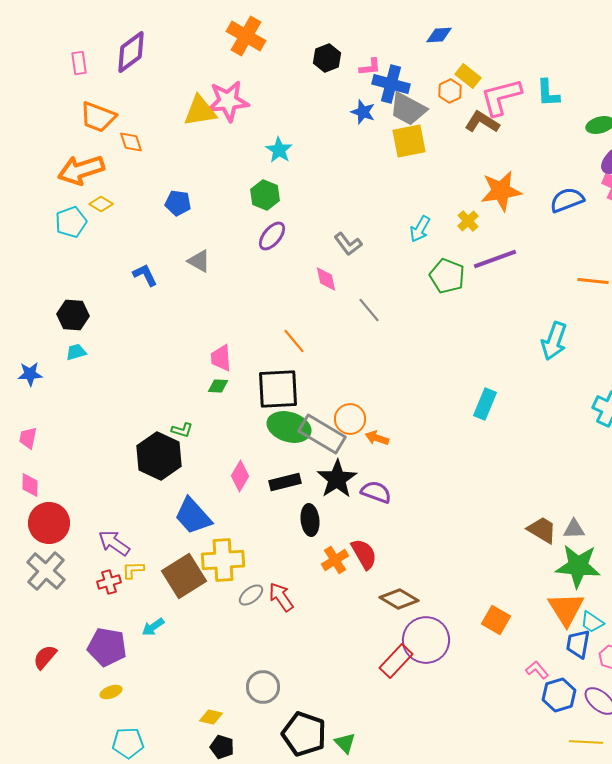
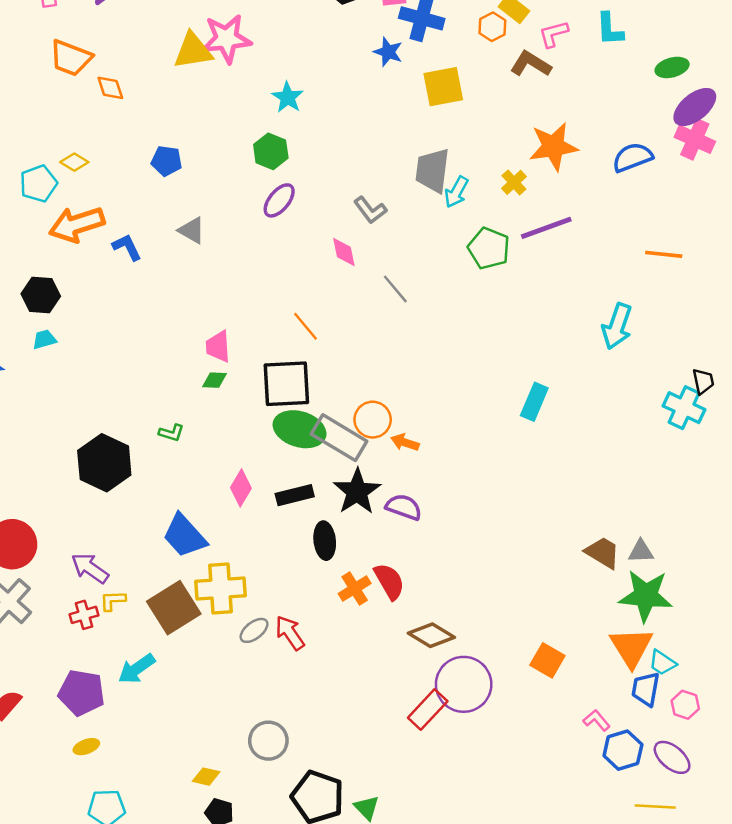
pink L-shape: (501, 97) -> (553, 34), size x0.6
gray trapezoid: (408, 109) -> (432, 170), moved, turned 69
orange arrow: (81, 170) -> (77, 224), moved
black hexagon: (159, 456) -> (104, 463), moved
cyan arrow: (153, 627) -> (137, 669), size x1.4

